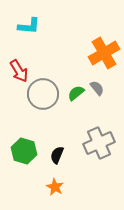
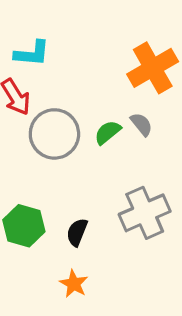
cyan L-shape: (29, 26) -> (32, 53), moved

